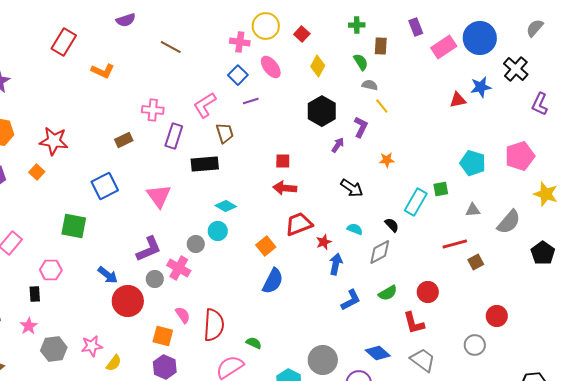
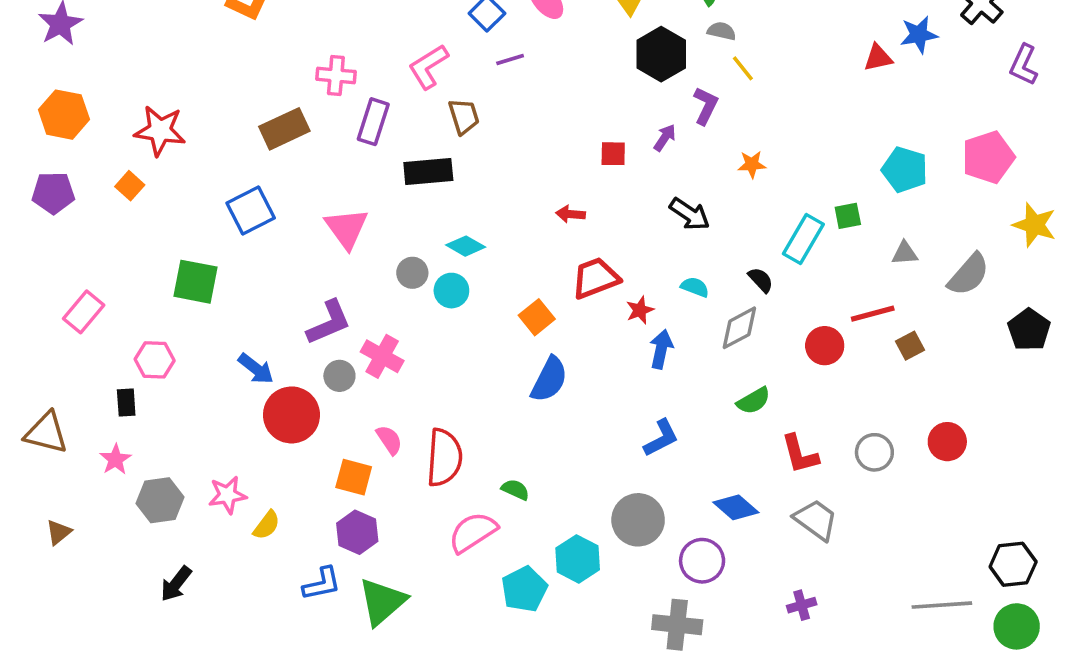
black hexagon: (322, 111) -> (661, 54), moved
brown rectangle: (124, 140) -> (284, 129), size x1.5
red square: (283, 161) -> (613, 154), moved
red arrow: (285, 188) -> (571, 214), size x0.7
gray circle: (196, 244) -> (412, 273), moved
red circle: (428, 292) -> (825, 346), moved
blue L-shape: (351, 300) -> (661, 438), moved
gray circle: (475, 345) -> (874, 452), moved

